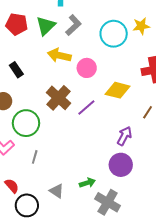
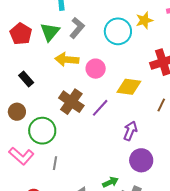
red pentagon: (17, 24) -> (21, 34), turned 30
purple arrow: (124, 136) -> (130, 131), moved

